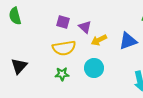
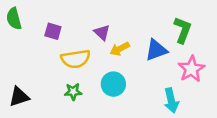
purple square: (63, 22) -> (53, 31), moved
black triangle: (19, 66) -> (19, 97), moved, turned 30

